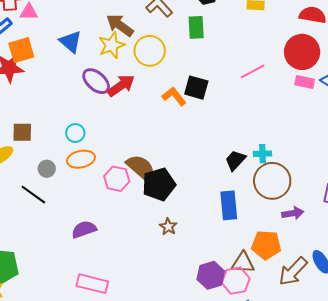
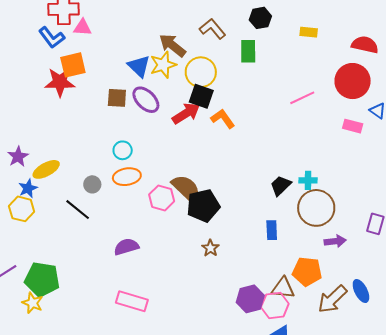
blue triangle: (71, 42) -> (139, 66), moved
pink rectangle: (305, 82) -> (353, 126), moved
red arrow: (121, 86) -> (186, 113), moved
black square: (196, 88) -> (201, 96), moved
brown square: (22, 132) -> (117, 98), moved
blue rectangle: (229, 205) -> (272, 230), size x0.7

